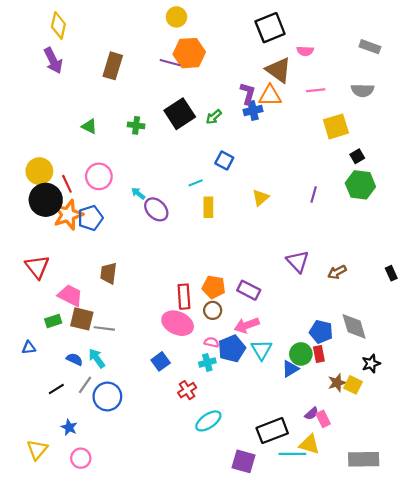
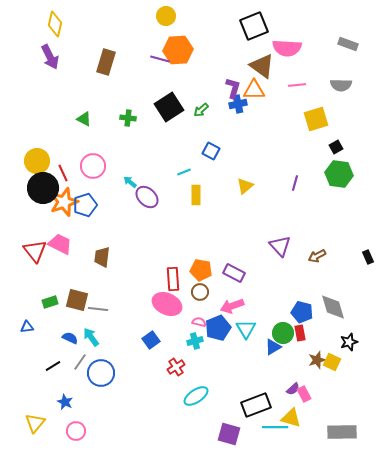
pink semicircle: (305, 51) -> (287, 48), size x1.8
pink trapezoid: (70, 296) -> (60, 244), moved

